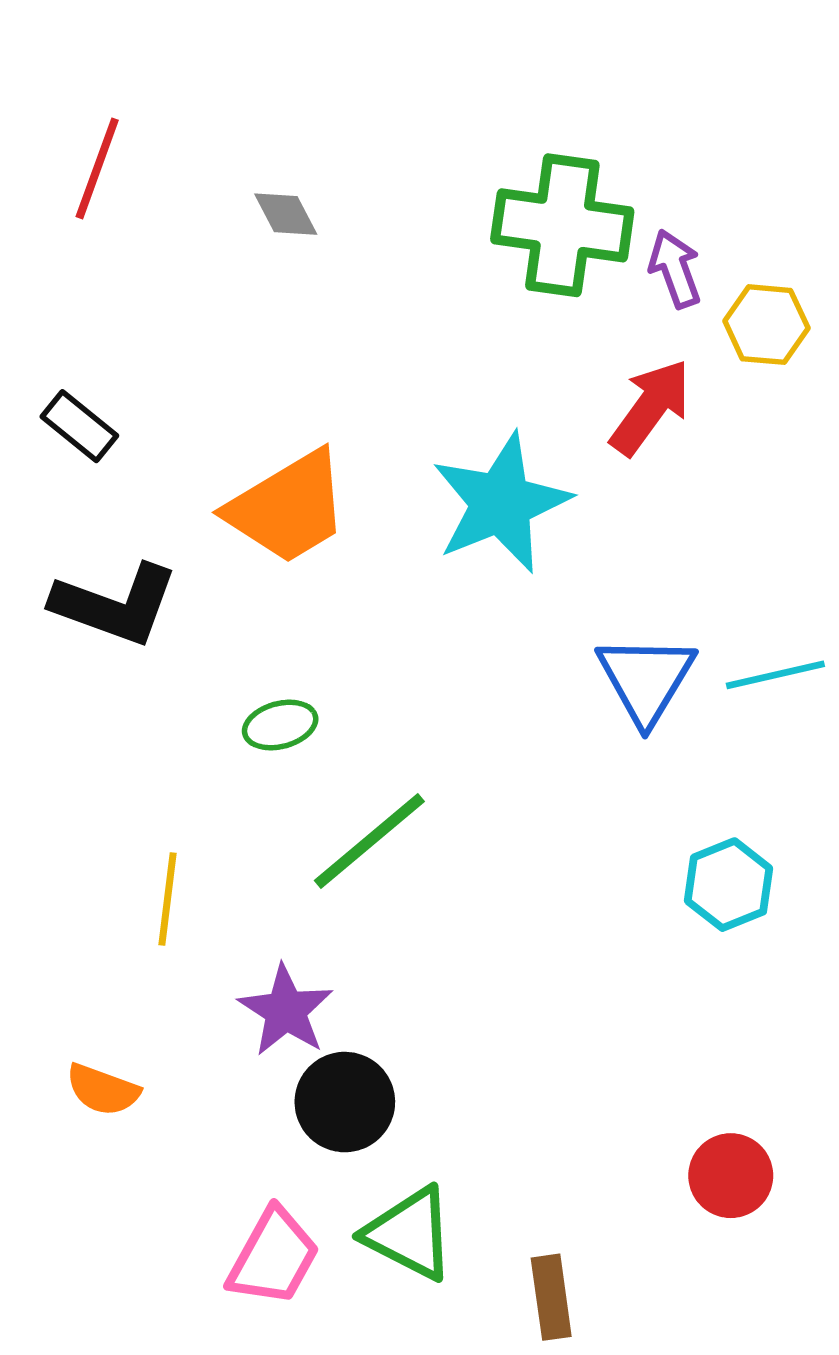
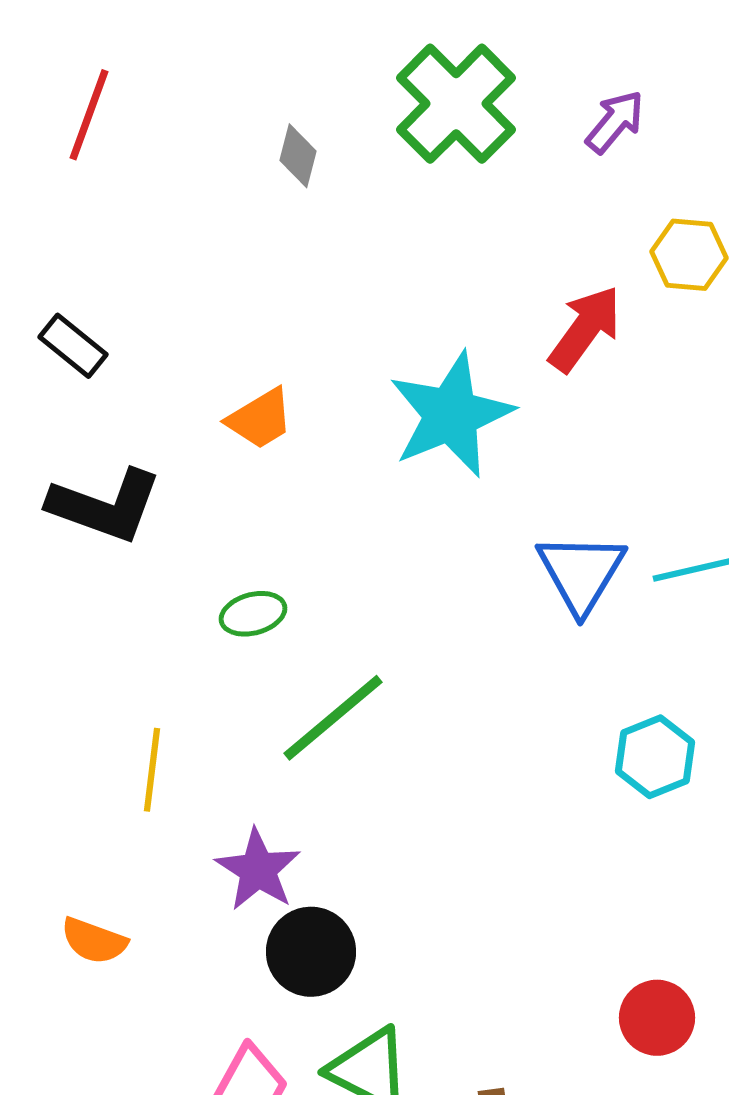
gray diamond: (286, 214) -> (298, 156), moved, turned 42
green cross: (562, 225) -> (456, 104), moved, turned 37
purple arrow: (675, 269) -> (615, 122), moved, turned 60
orange trapezoid: (288, 508) -> (260, 419), size x0.6

